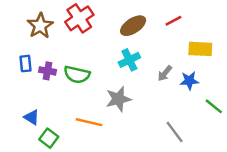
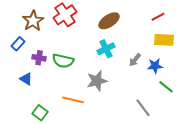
red line: (173, 21) -> (158, 17), moved
blue rectangle: (26, 64) -> (18, 44), moved, turned 48
green line: (214, 106) -> (166, 87), moved
blue triangle: (32, 117) -> (26, 79), moved

